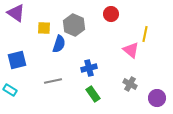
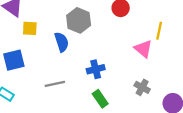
yellow square: (44, 28) -> (30, 28), moved
blue semicircle: (59, 44) -> (62, 42), turned -36

